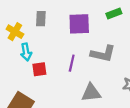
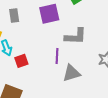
purple line: (72, 63) -> (57, 56), moved

